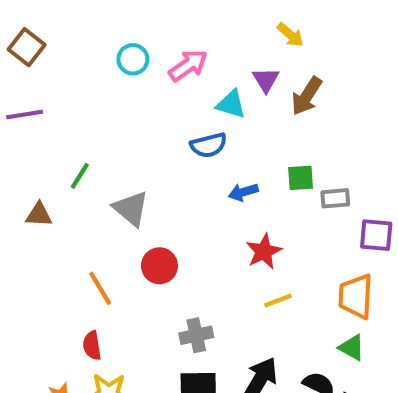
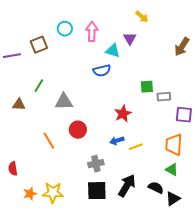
brown square: (27, 47) -> (39, 45), moved, turned 30
pink arrow: (188, 65) -> (92, 32), turned -54
brown arrow: (307, 96) -> (182, 47), moved
blue arrow: (243, 192) -> (117, 141), moved
gray triangle: (131, 209) -> (64, 102), turned -42
red star: (264, 251) -> (123, 114), moved
red semicircle: (92, 345) -> (13, 169), moved

